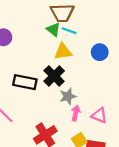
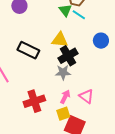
yellow triangle: (63, 52) -> (60, 40), moved
black cross: (54, 76) -> (68, 56), moved
pink arrow: (76, 113) -> (65, 97), moved

